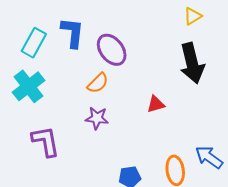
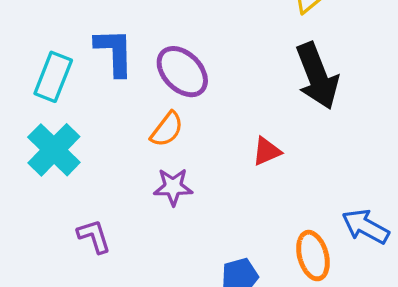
purple L-shape: (46, 141) -> (94, 236), size x0.7

